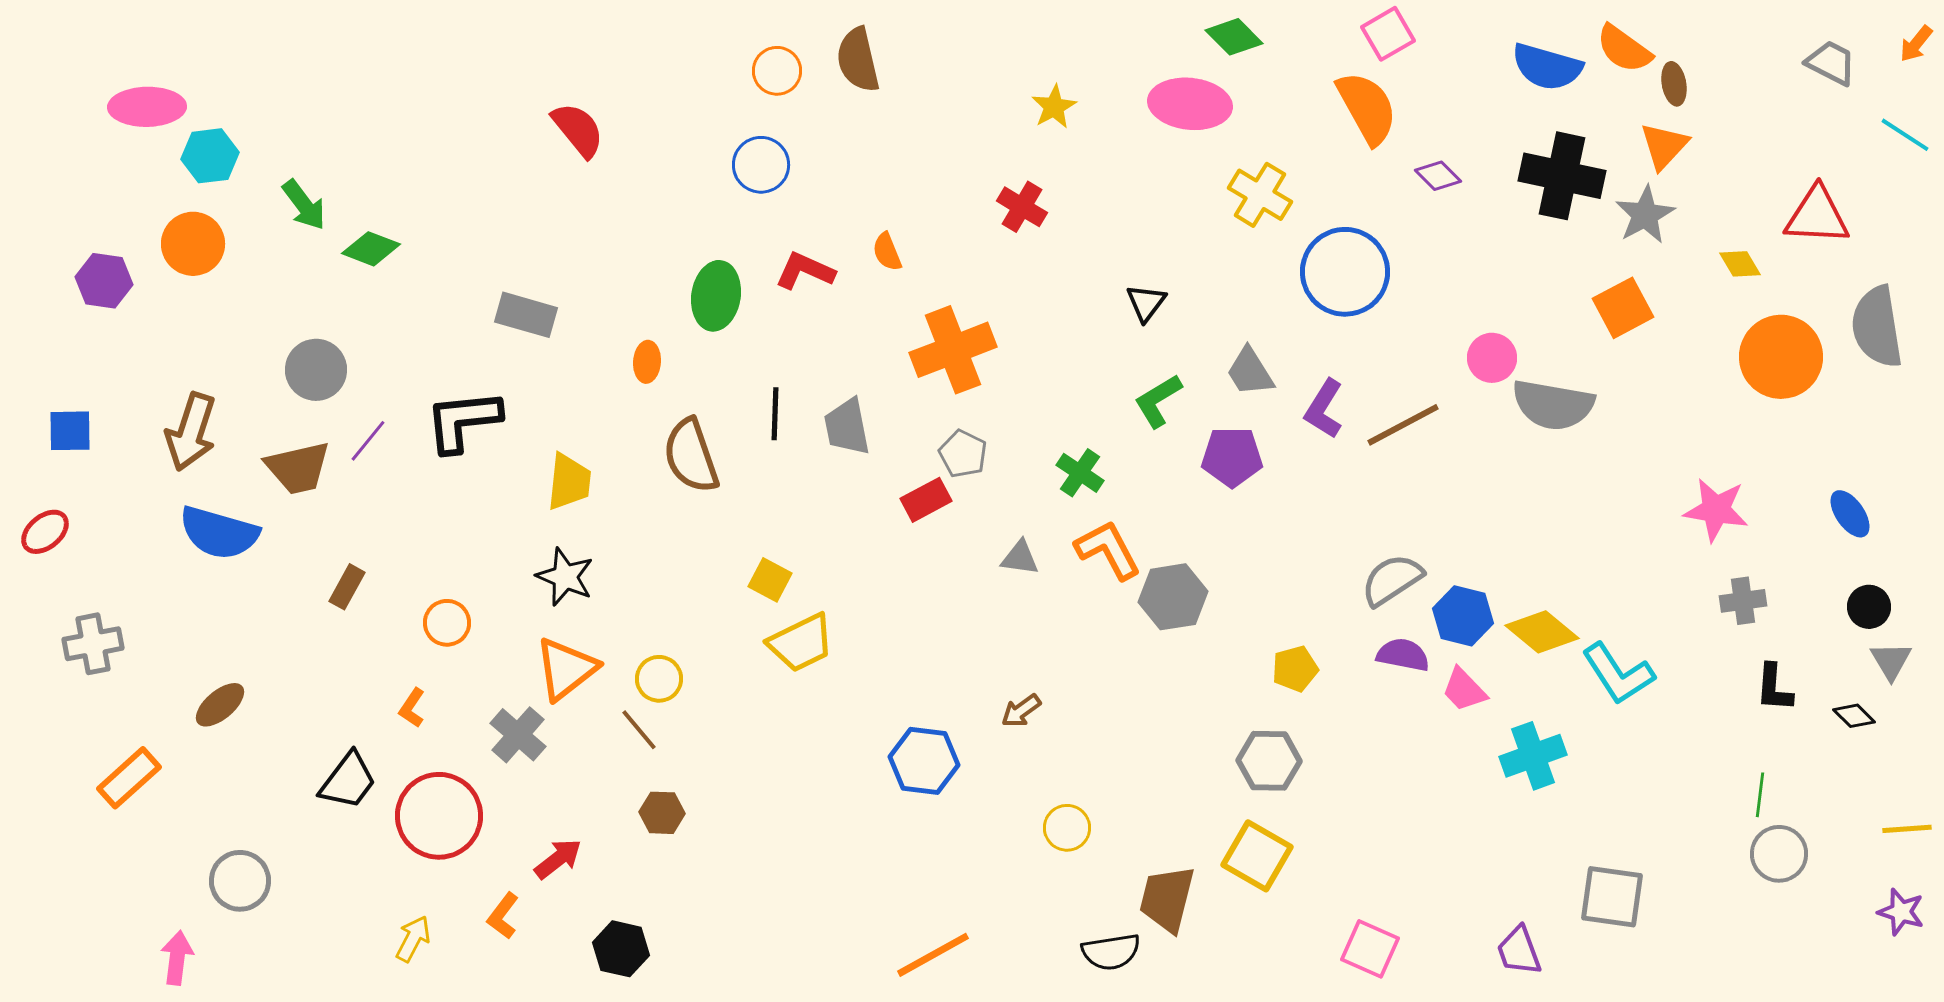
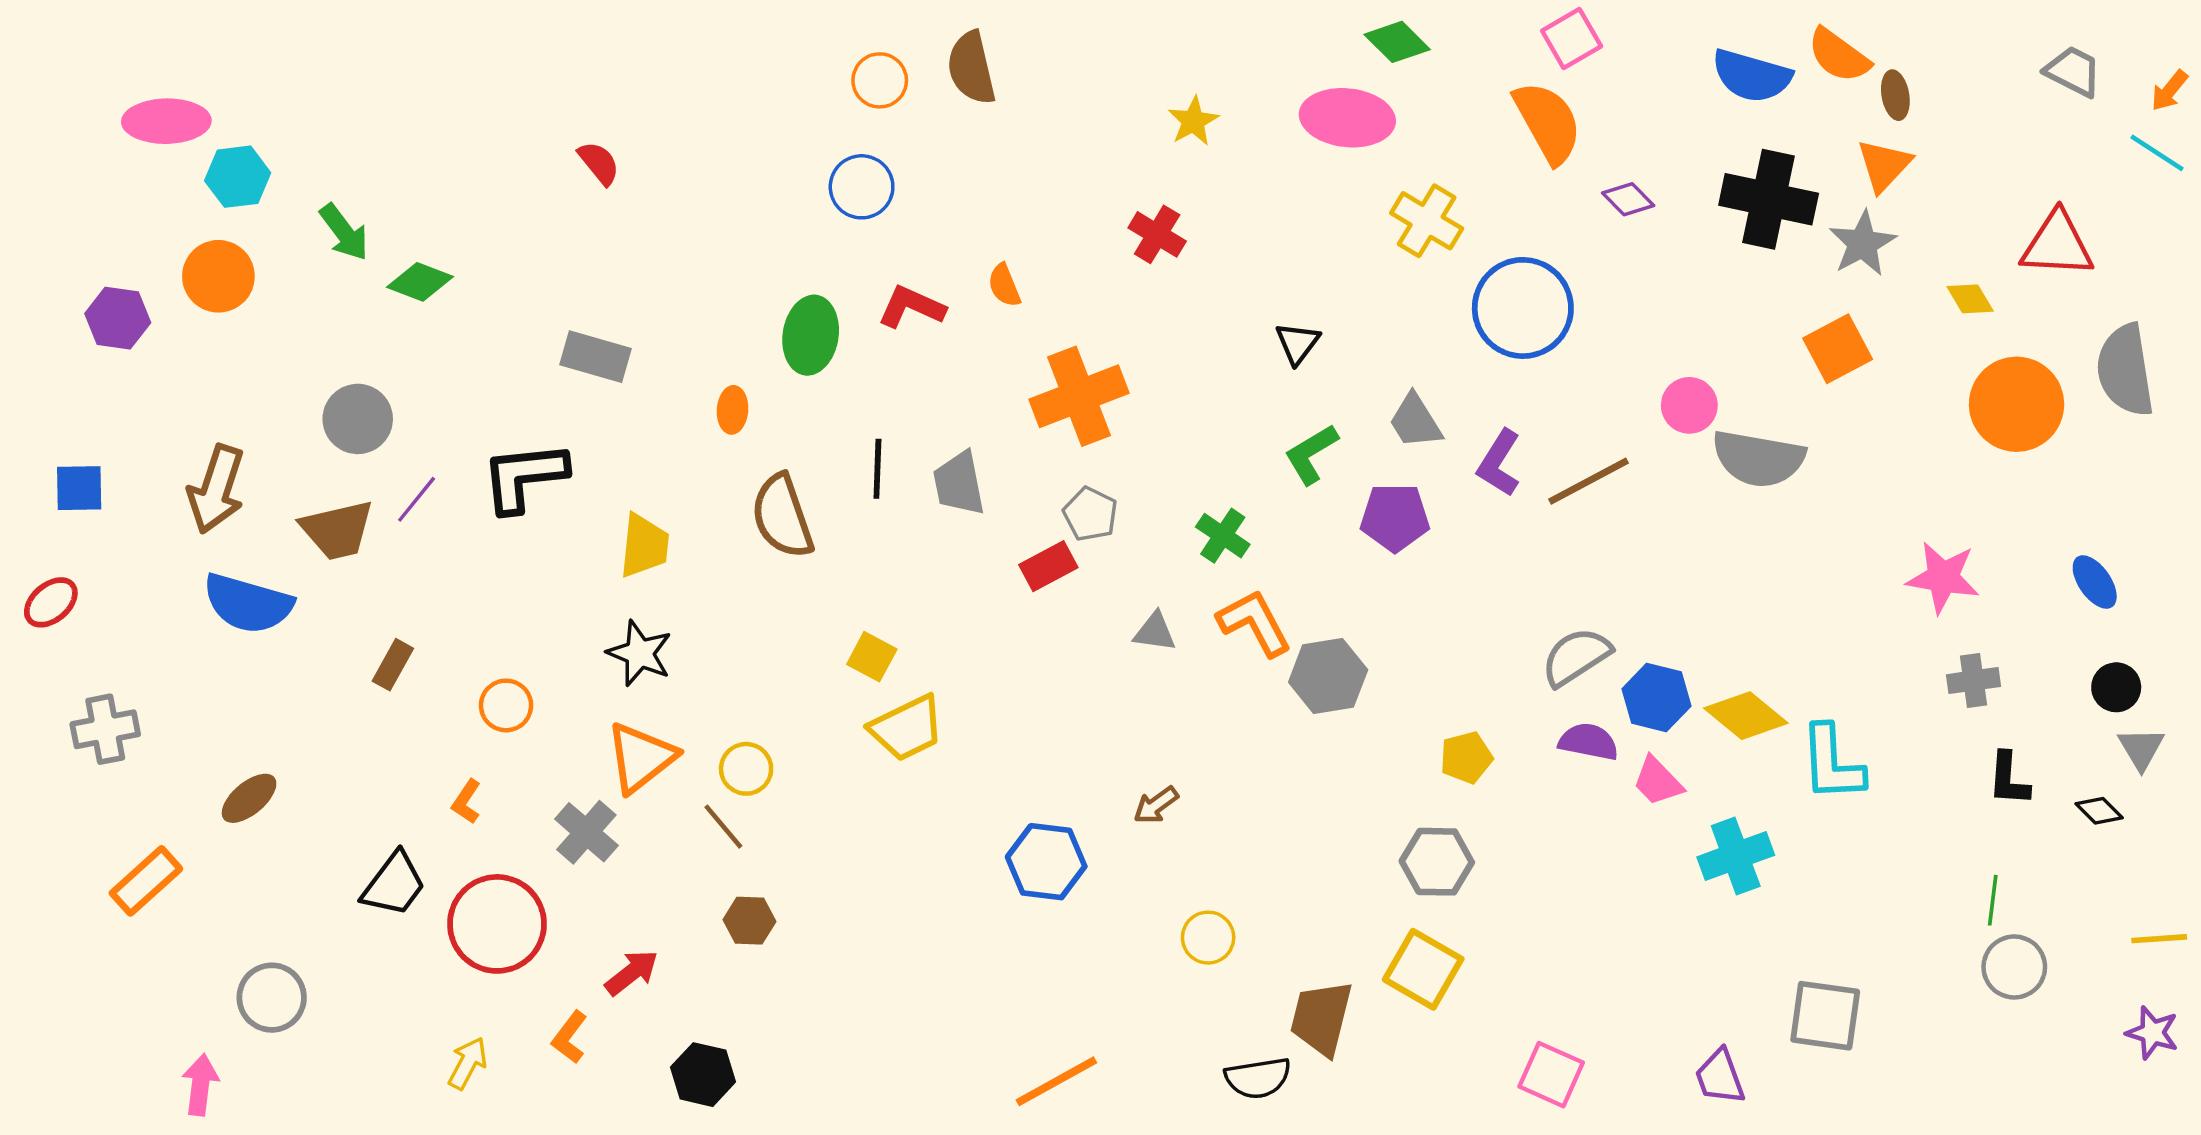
orange arrow: (1916, 44) -> (2169, 91), moved
red semicircle: (578, 130) -> (599, 163), moved, size x0.7
cyan L-shape: (1618, 674) -> (1832, 763), turned 30

